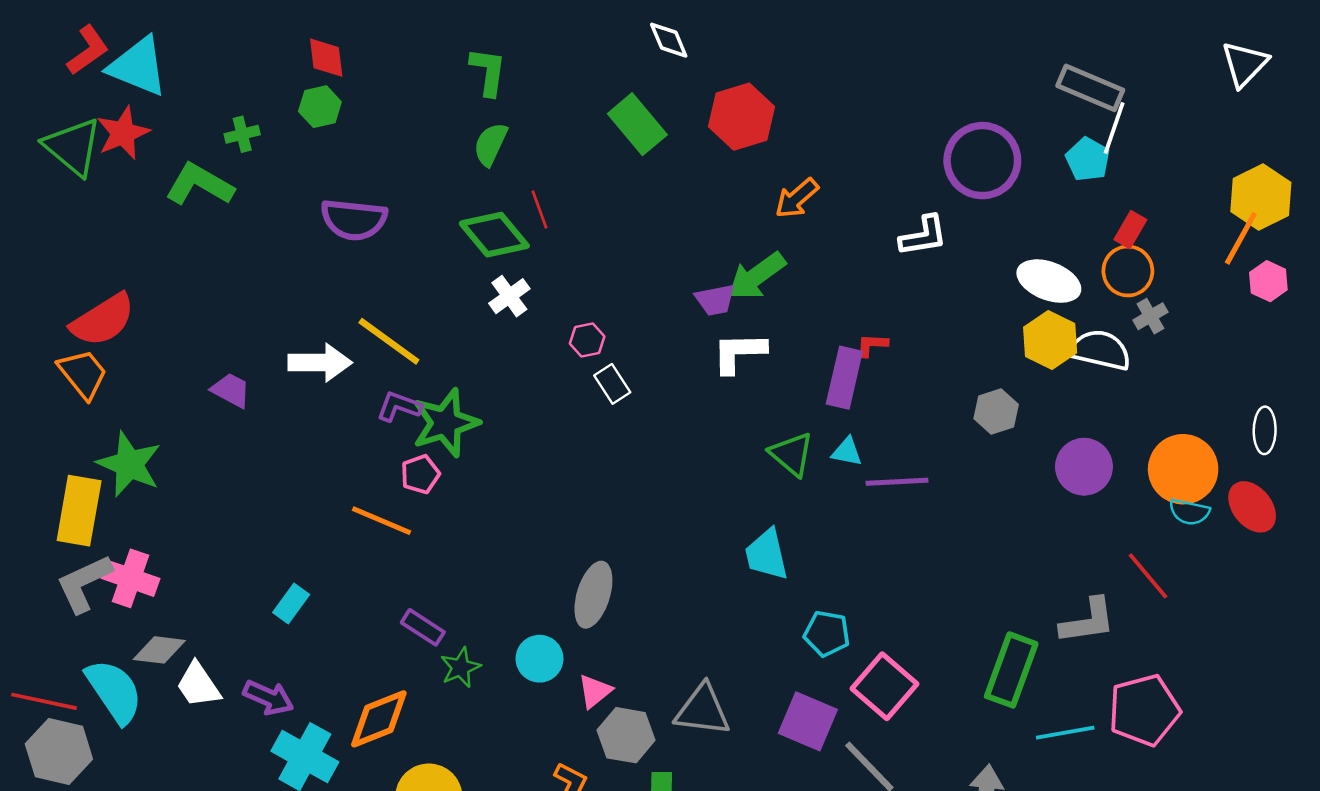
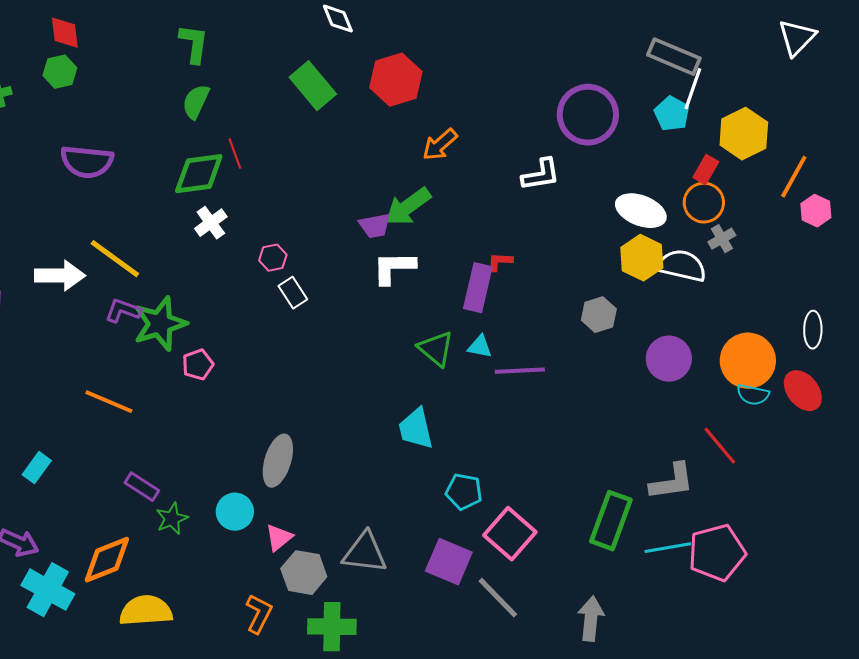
yellow hexagon: (1261, 197) -> (744, 134), moved
green diamond: (494, 235) -> (199, 174), turned -58
pink pentagon: (420, 474) -> (198, 365), moved
cyan line: (1065, 733) -> (668, 548), moved

